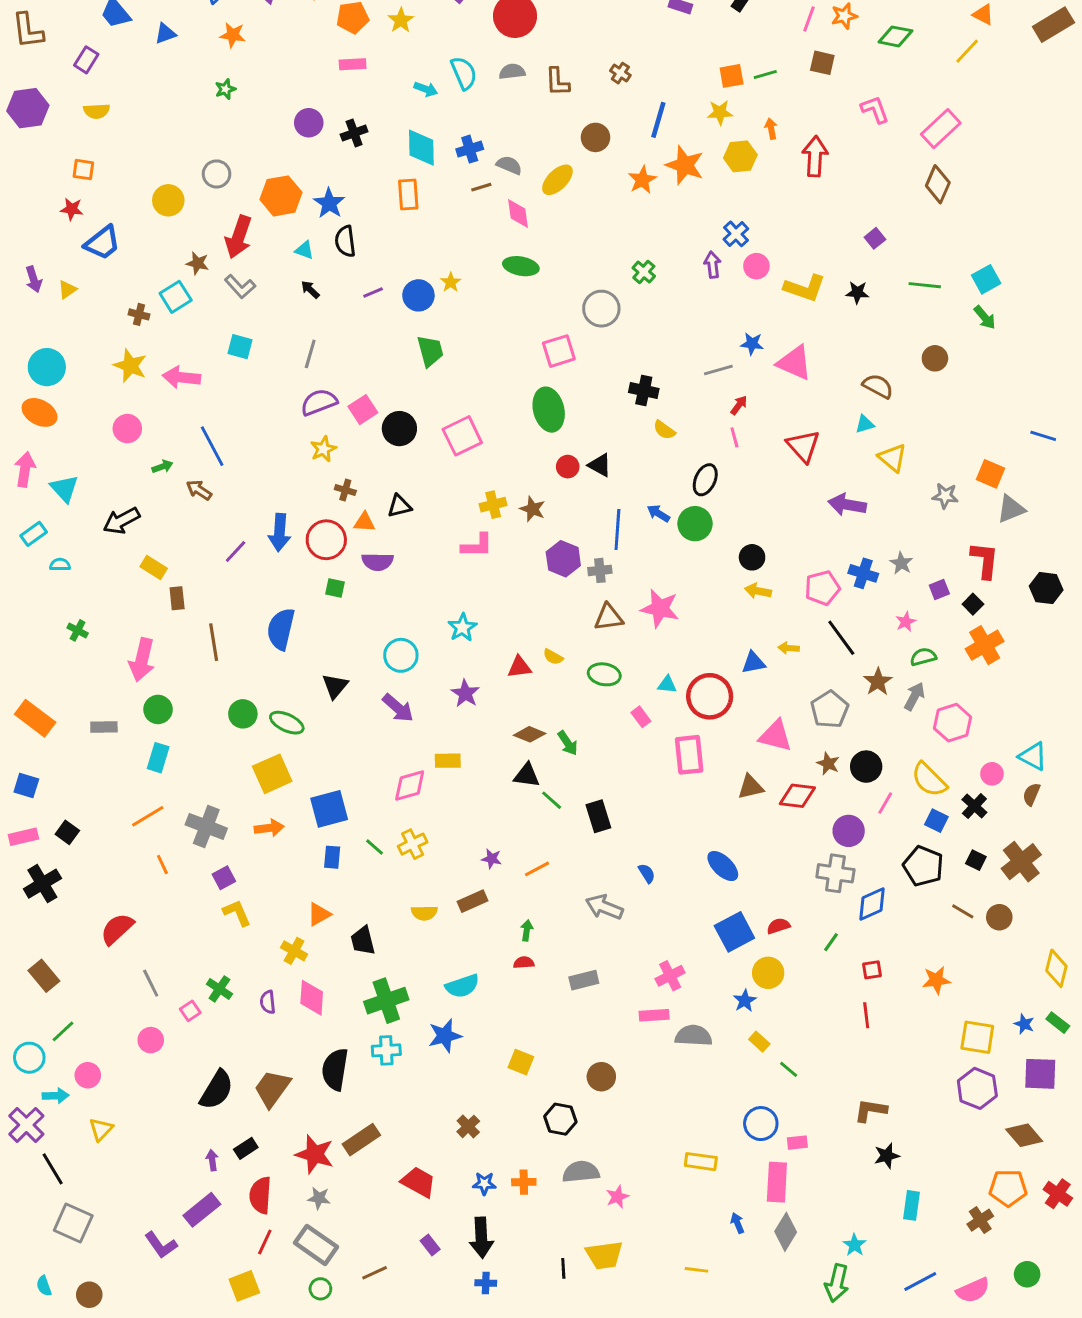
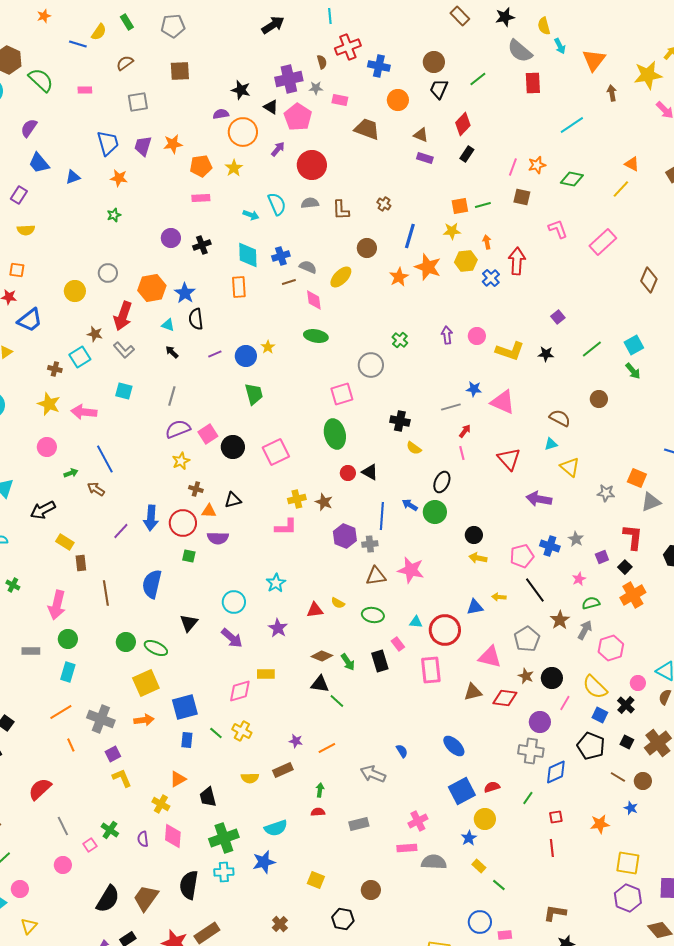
brown diamond: (938, 184) -> (649, 280), moved
blue cross: (736, 234) -> (491, 278), moved
green line: (925, 285) -> (592, 349), turned -45
black rectangle: (598, 816) -> (380, 661), moved
yellow cross: (413, 844) -> (242, 731), turned -36
blue star: (1024, 1024) -> (631, 808), moved

